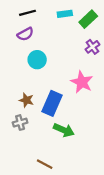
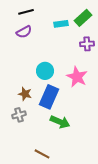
cyan rectangle: (65, 14) -> (61, 24), moved
purple cross: (92, 47) -> (87, 44), turned 32
cyan circle: (37, 60) -> (45, 71), moved

